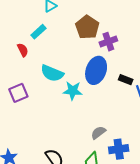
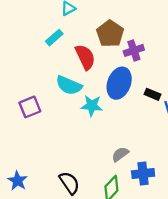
red semicircle: (23, 50) -> (85, 57), moved, size x1.6

